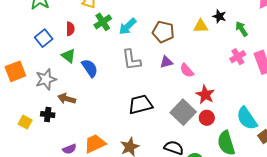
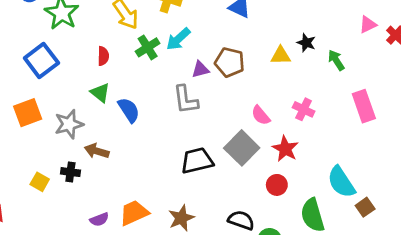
cyan arrow: (128, 26) -> (178, 39), moved
blue square: (44, 38) -> (41, 61), moved, size x1.4
pink cross: (238, 57) -> (304, 109), moved, turned -35
purple triangle: (166, 62) -> (200, 69), moved
gray square: (183, 112) -> (242, 148), moved
red circle: (207, 118) -> (277, 185), moved

